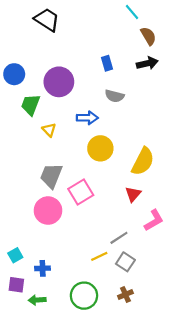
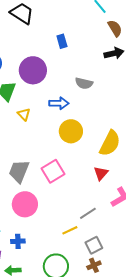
blue rectangle: (107, 63) -> (62, 41), moved
gray trapezoid: (51, 176) -> (19, 171), moved
pink circle: (48, 211) -> (25, 204), moved
gray square: (125, 262) -> (94, 245), moved, turned 30

